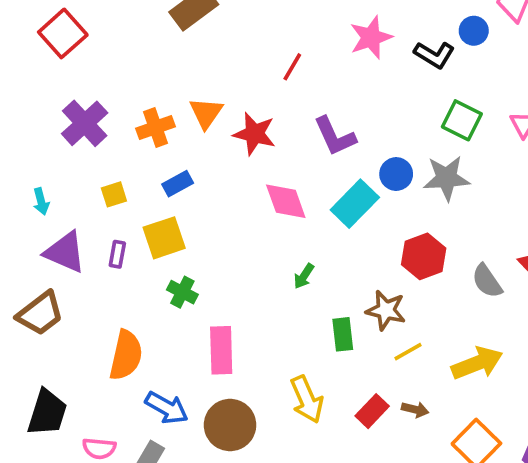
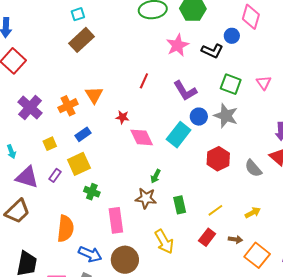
red line: (292, 67) -> (144, 81), moved
red star: (254, 134) -> (122, 117), moved, size x0.6
purple L-shape: (335, 136) -> (185, 91), moved
gray star: (447, 178) -> (226, 116), turned 30
purple rectangle: (117, 254) -> (55, 175), turned 32
brown star: (386, 310) -> (146, 198), moved
yellow arrow: (477, 363) -> (253, 213), size x0.6
brown arrow: (415, 409) -> (235, 239), moved
red rectangle: (372, 411) -> (207, 237), moved

